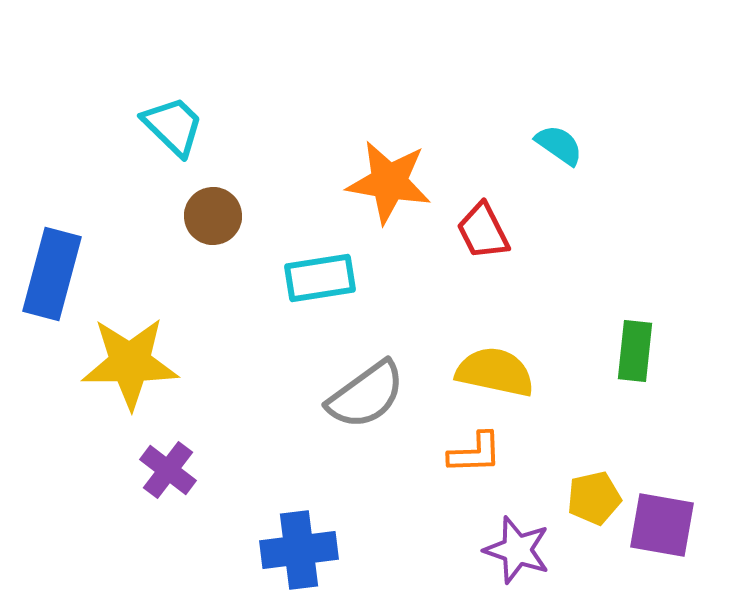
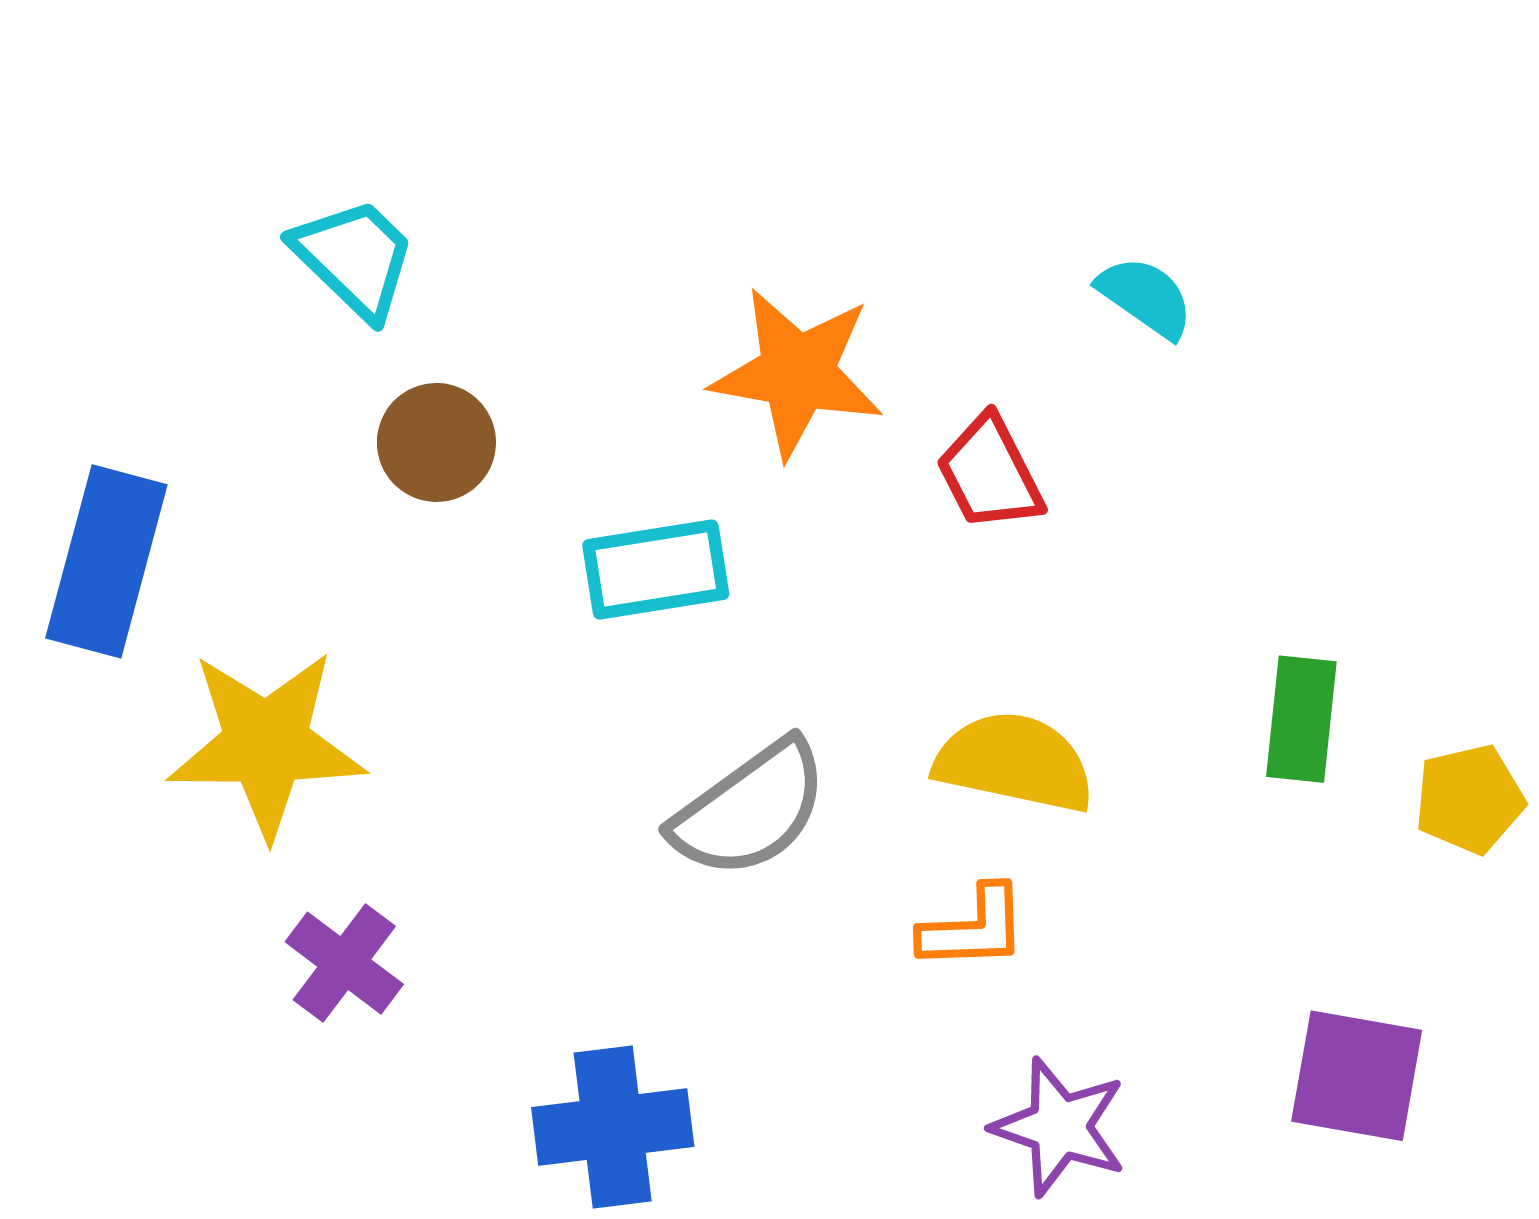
yellow pentagon: (594, 498) -> (1469, 799), moved

